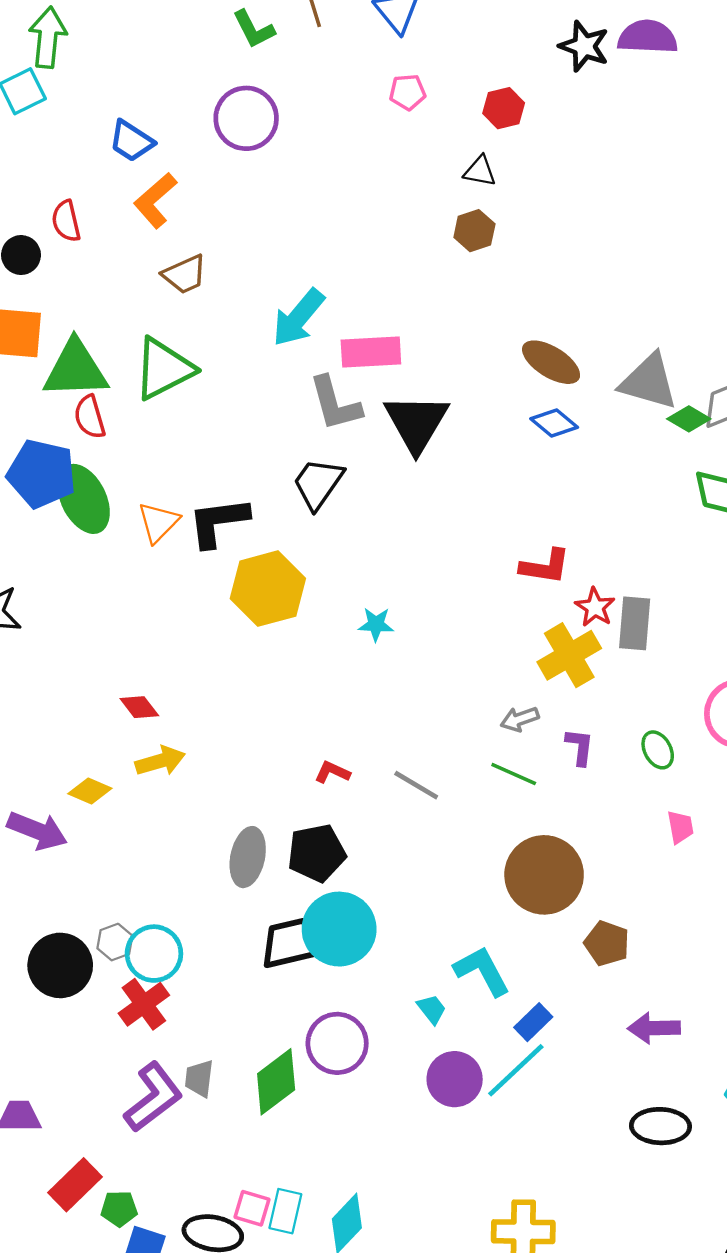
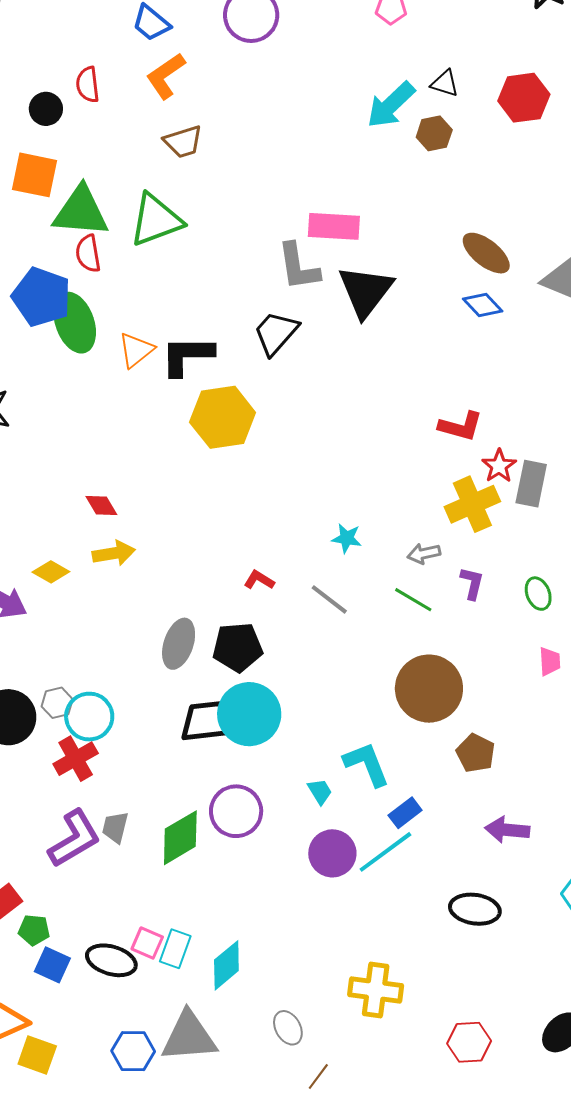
red hexagon: (504, 108) -> (524, 98), moved, size x1.4
cyan arrow: (298, 318) -> (391, 105), moved
cyan star: (376, 624) -> (347, 538), moved
black ellipse: (661, 1126) -> (475, 909), moved

